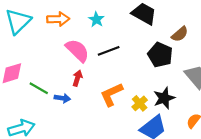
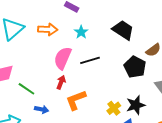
pink semicircle: (77, 50) -> (63, 58), turned -115
orange L-shape: (111, 94) -> (76, 100), moved
blue arrow: (62, 98) -> (42, 109), moved

